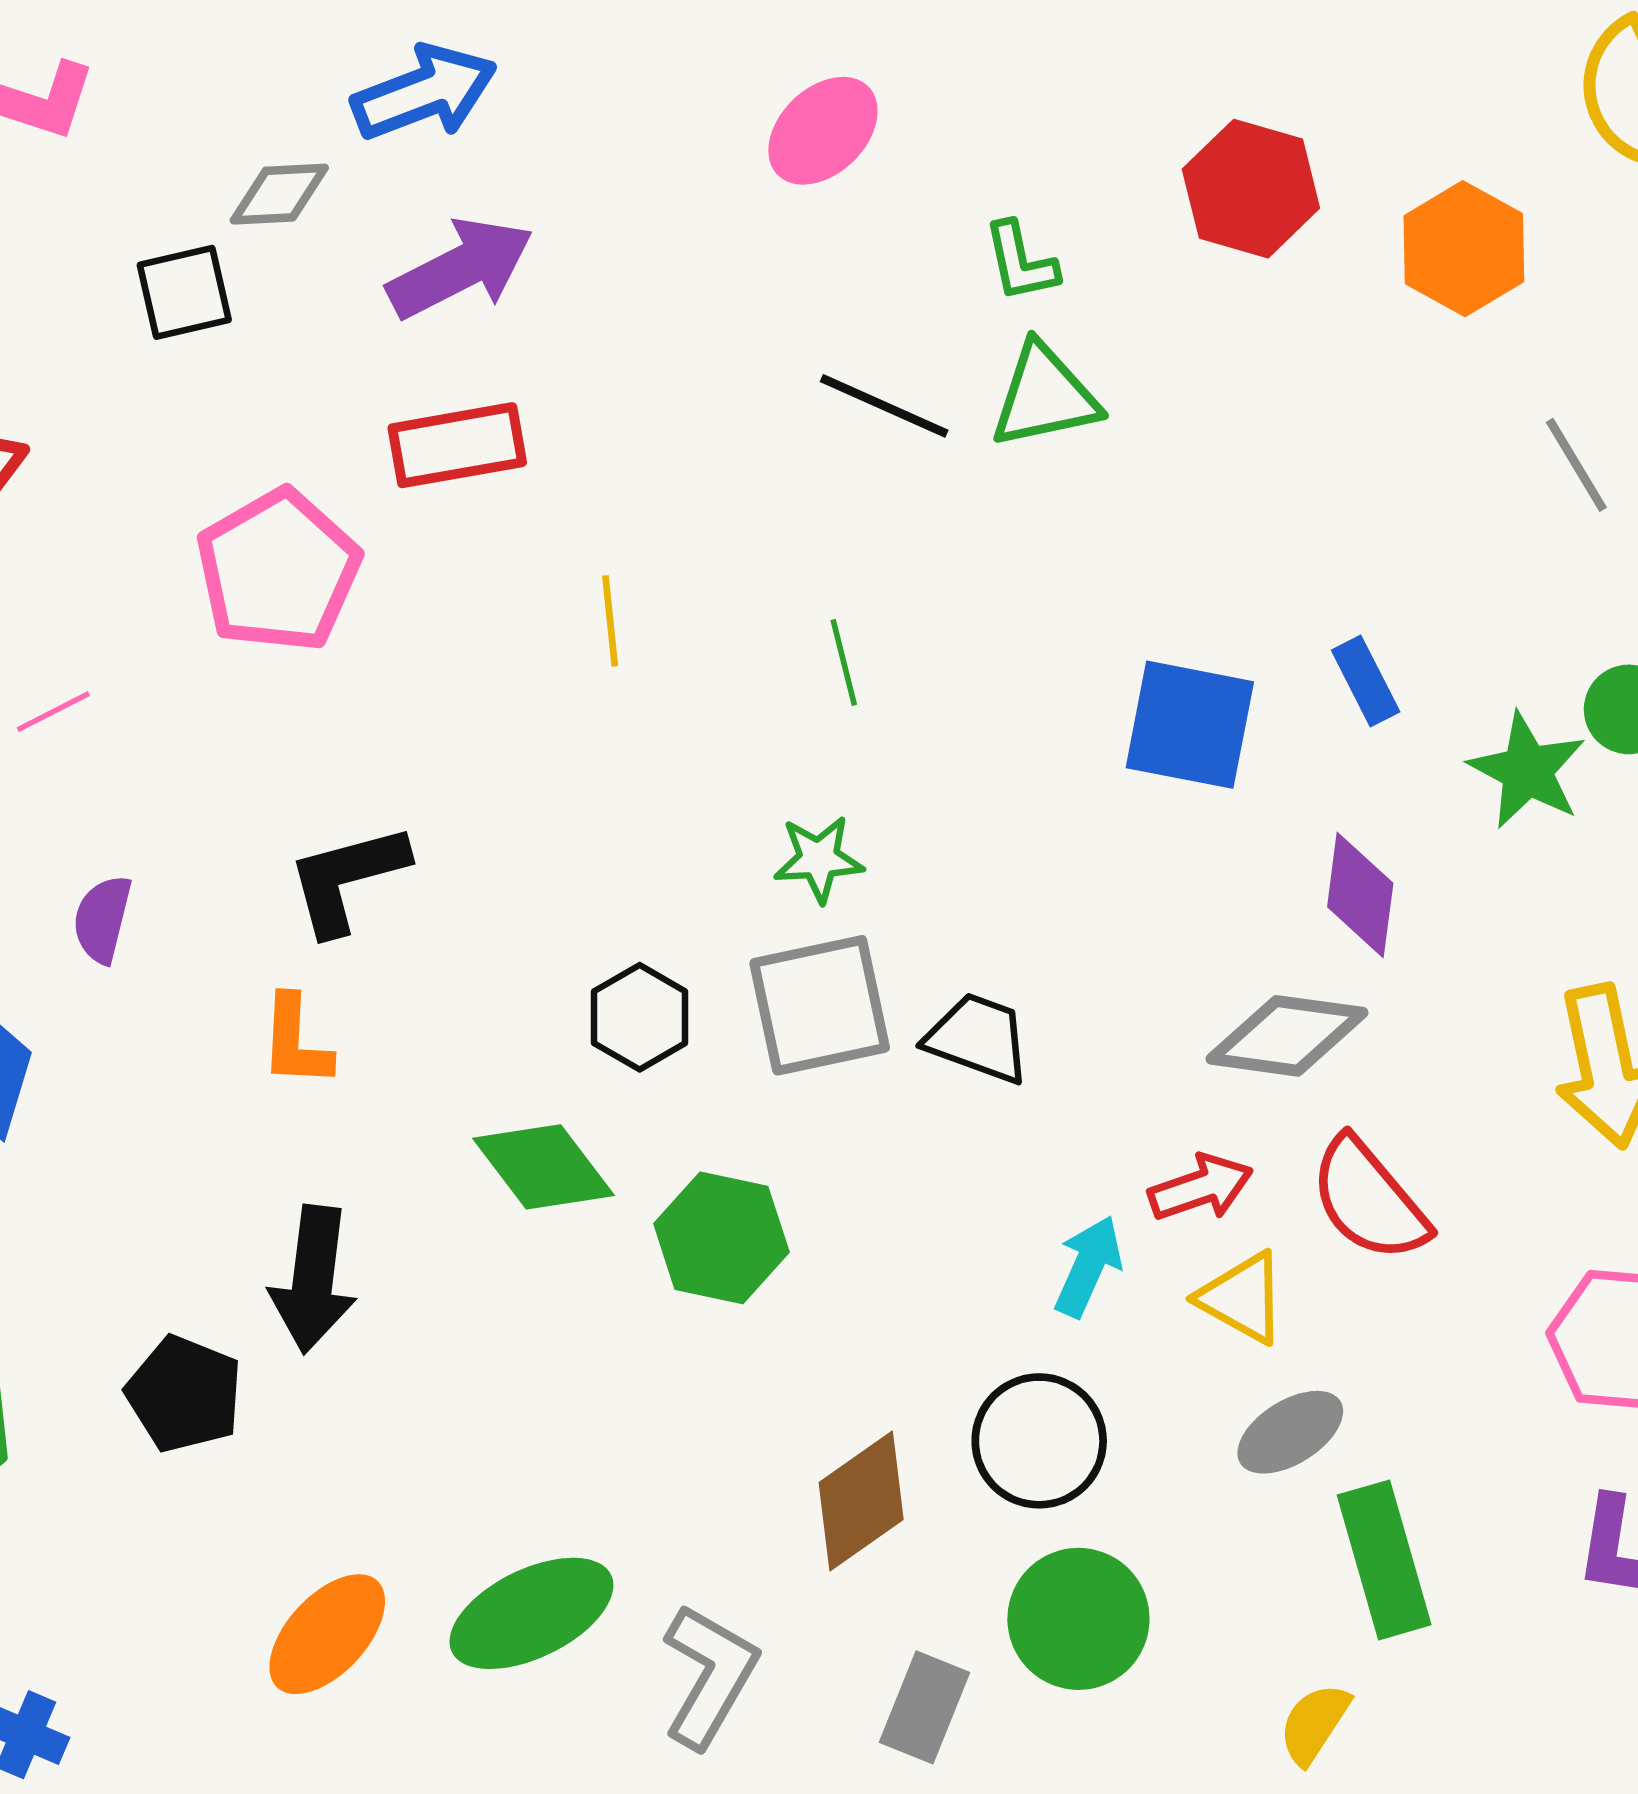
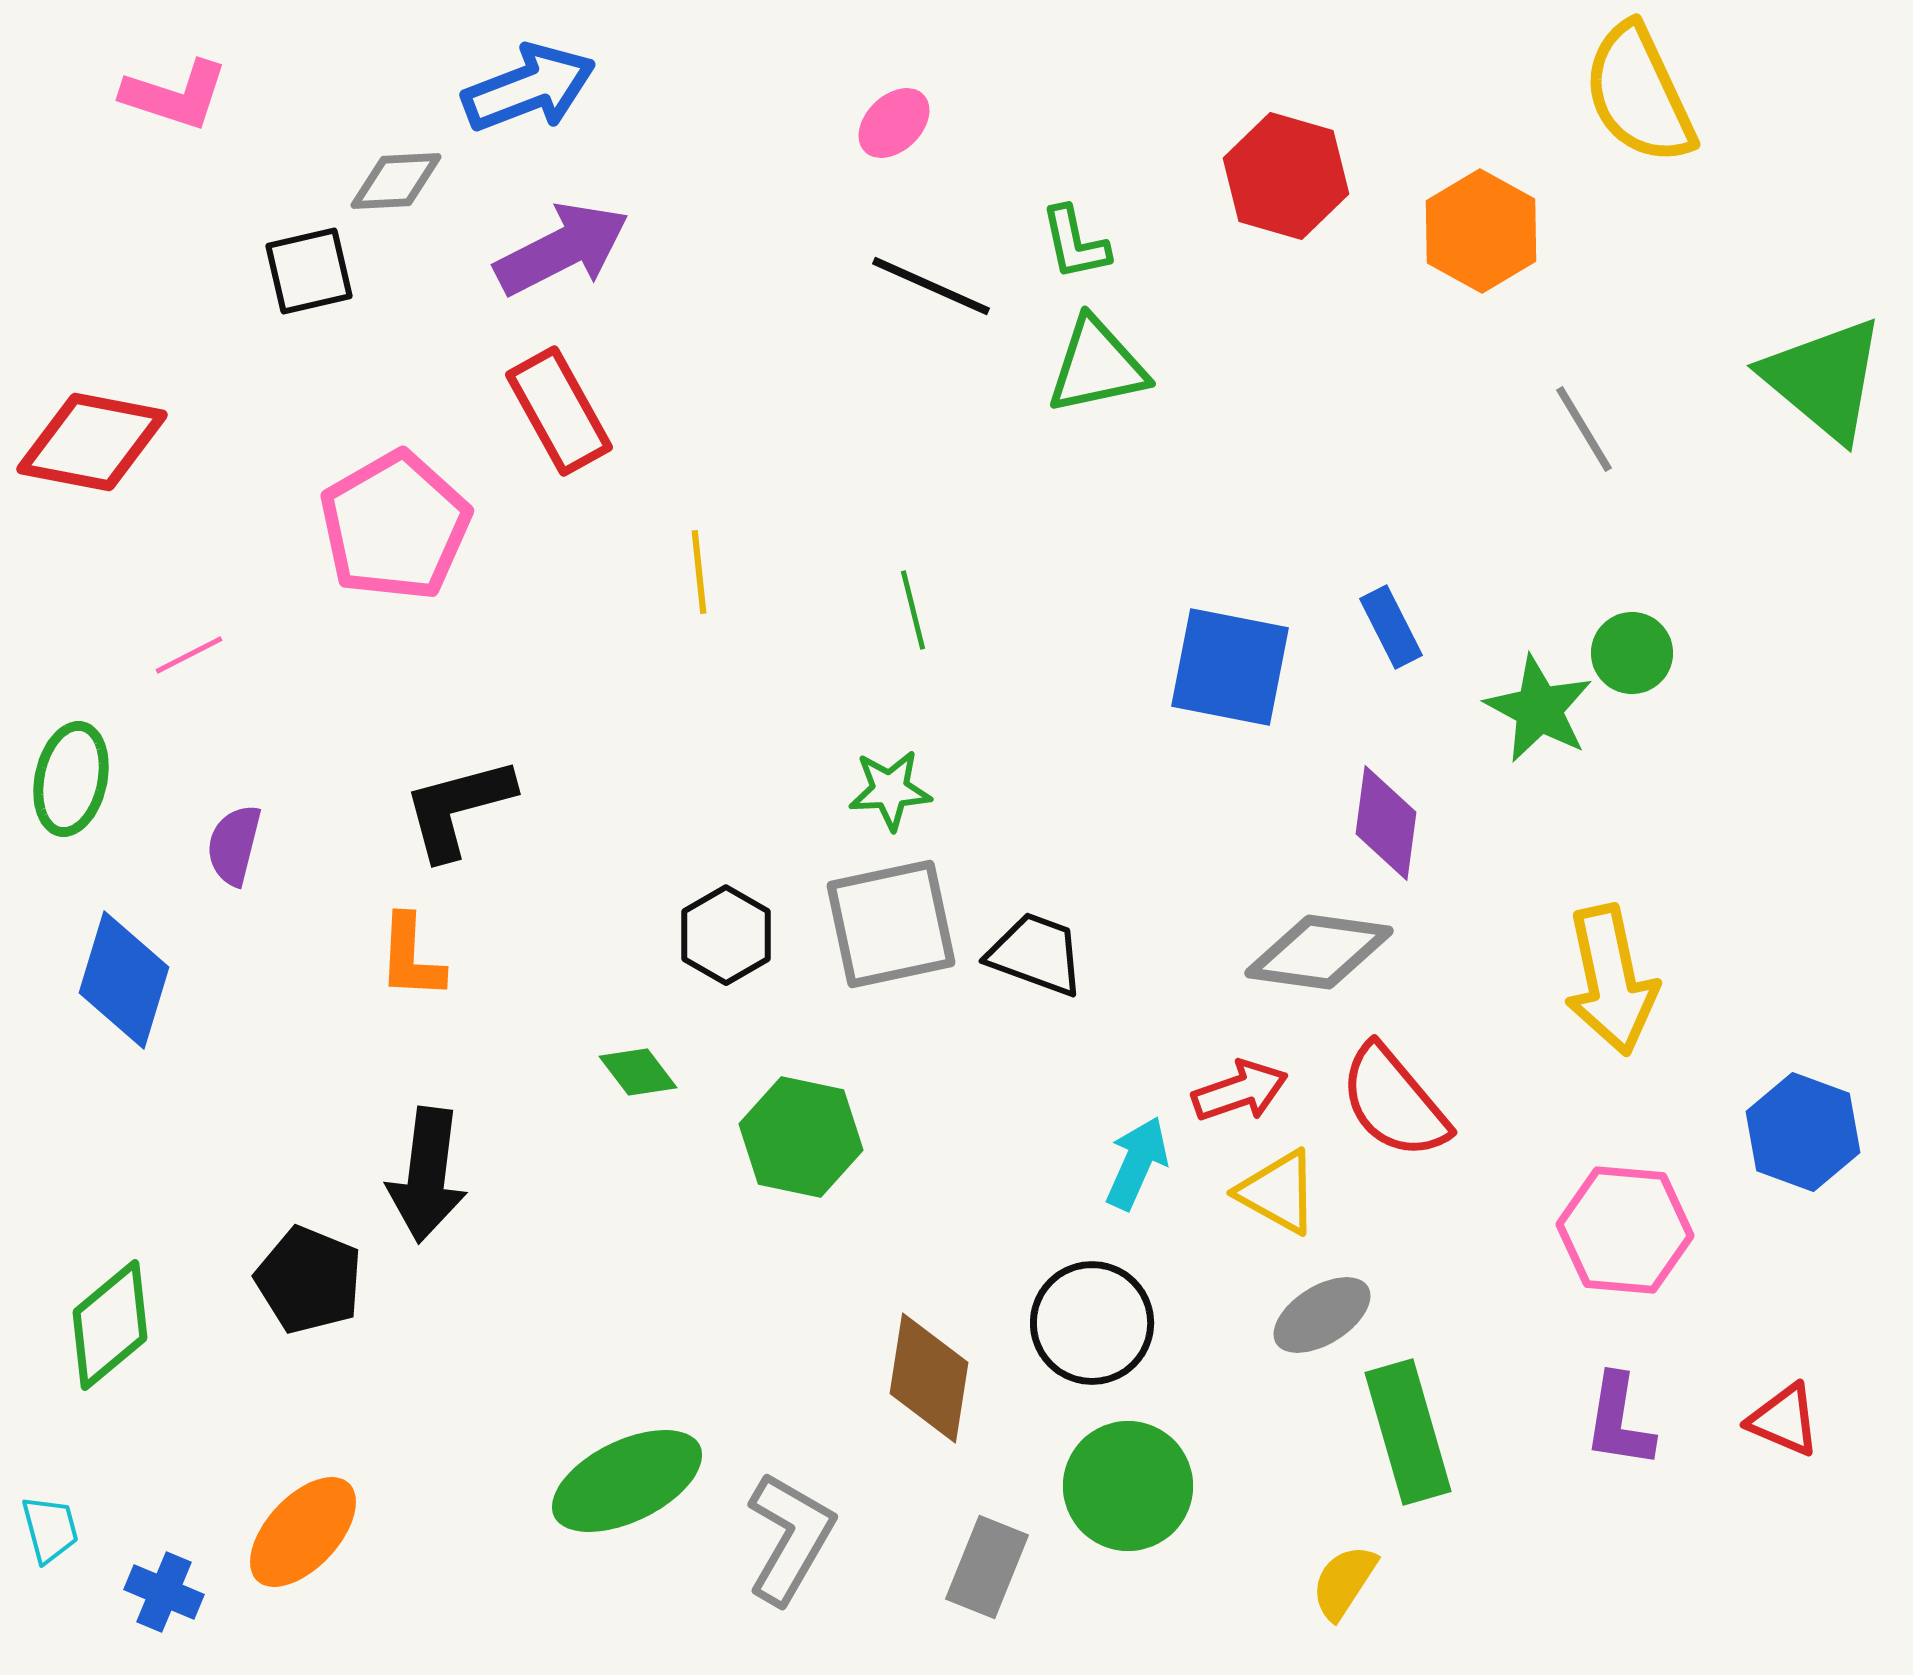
pink ellipse: (823, 131) -> (894, 123), size x0.7
black line: (884, 406) -> (931, 286), moved
red rectangle: (457, 445) -> (559, 411), turned 71
green diamond: (543, 1167) -> (638, 1072), size x0.6
brown diamond: (861, 1501) -> (929, 1378), turned -46
orange ellipse: (327, 1634) -> (303, 1532), moved

